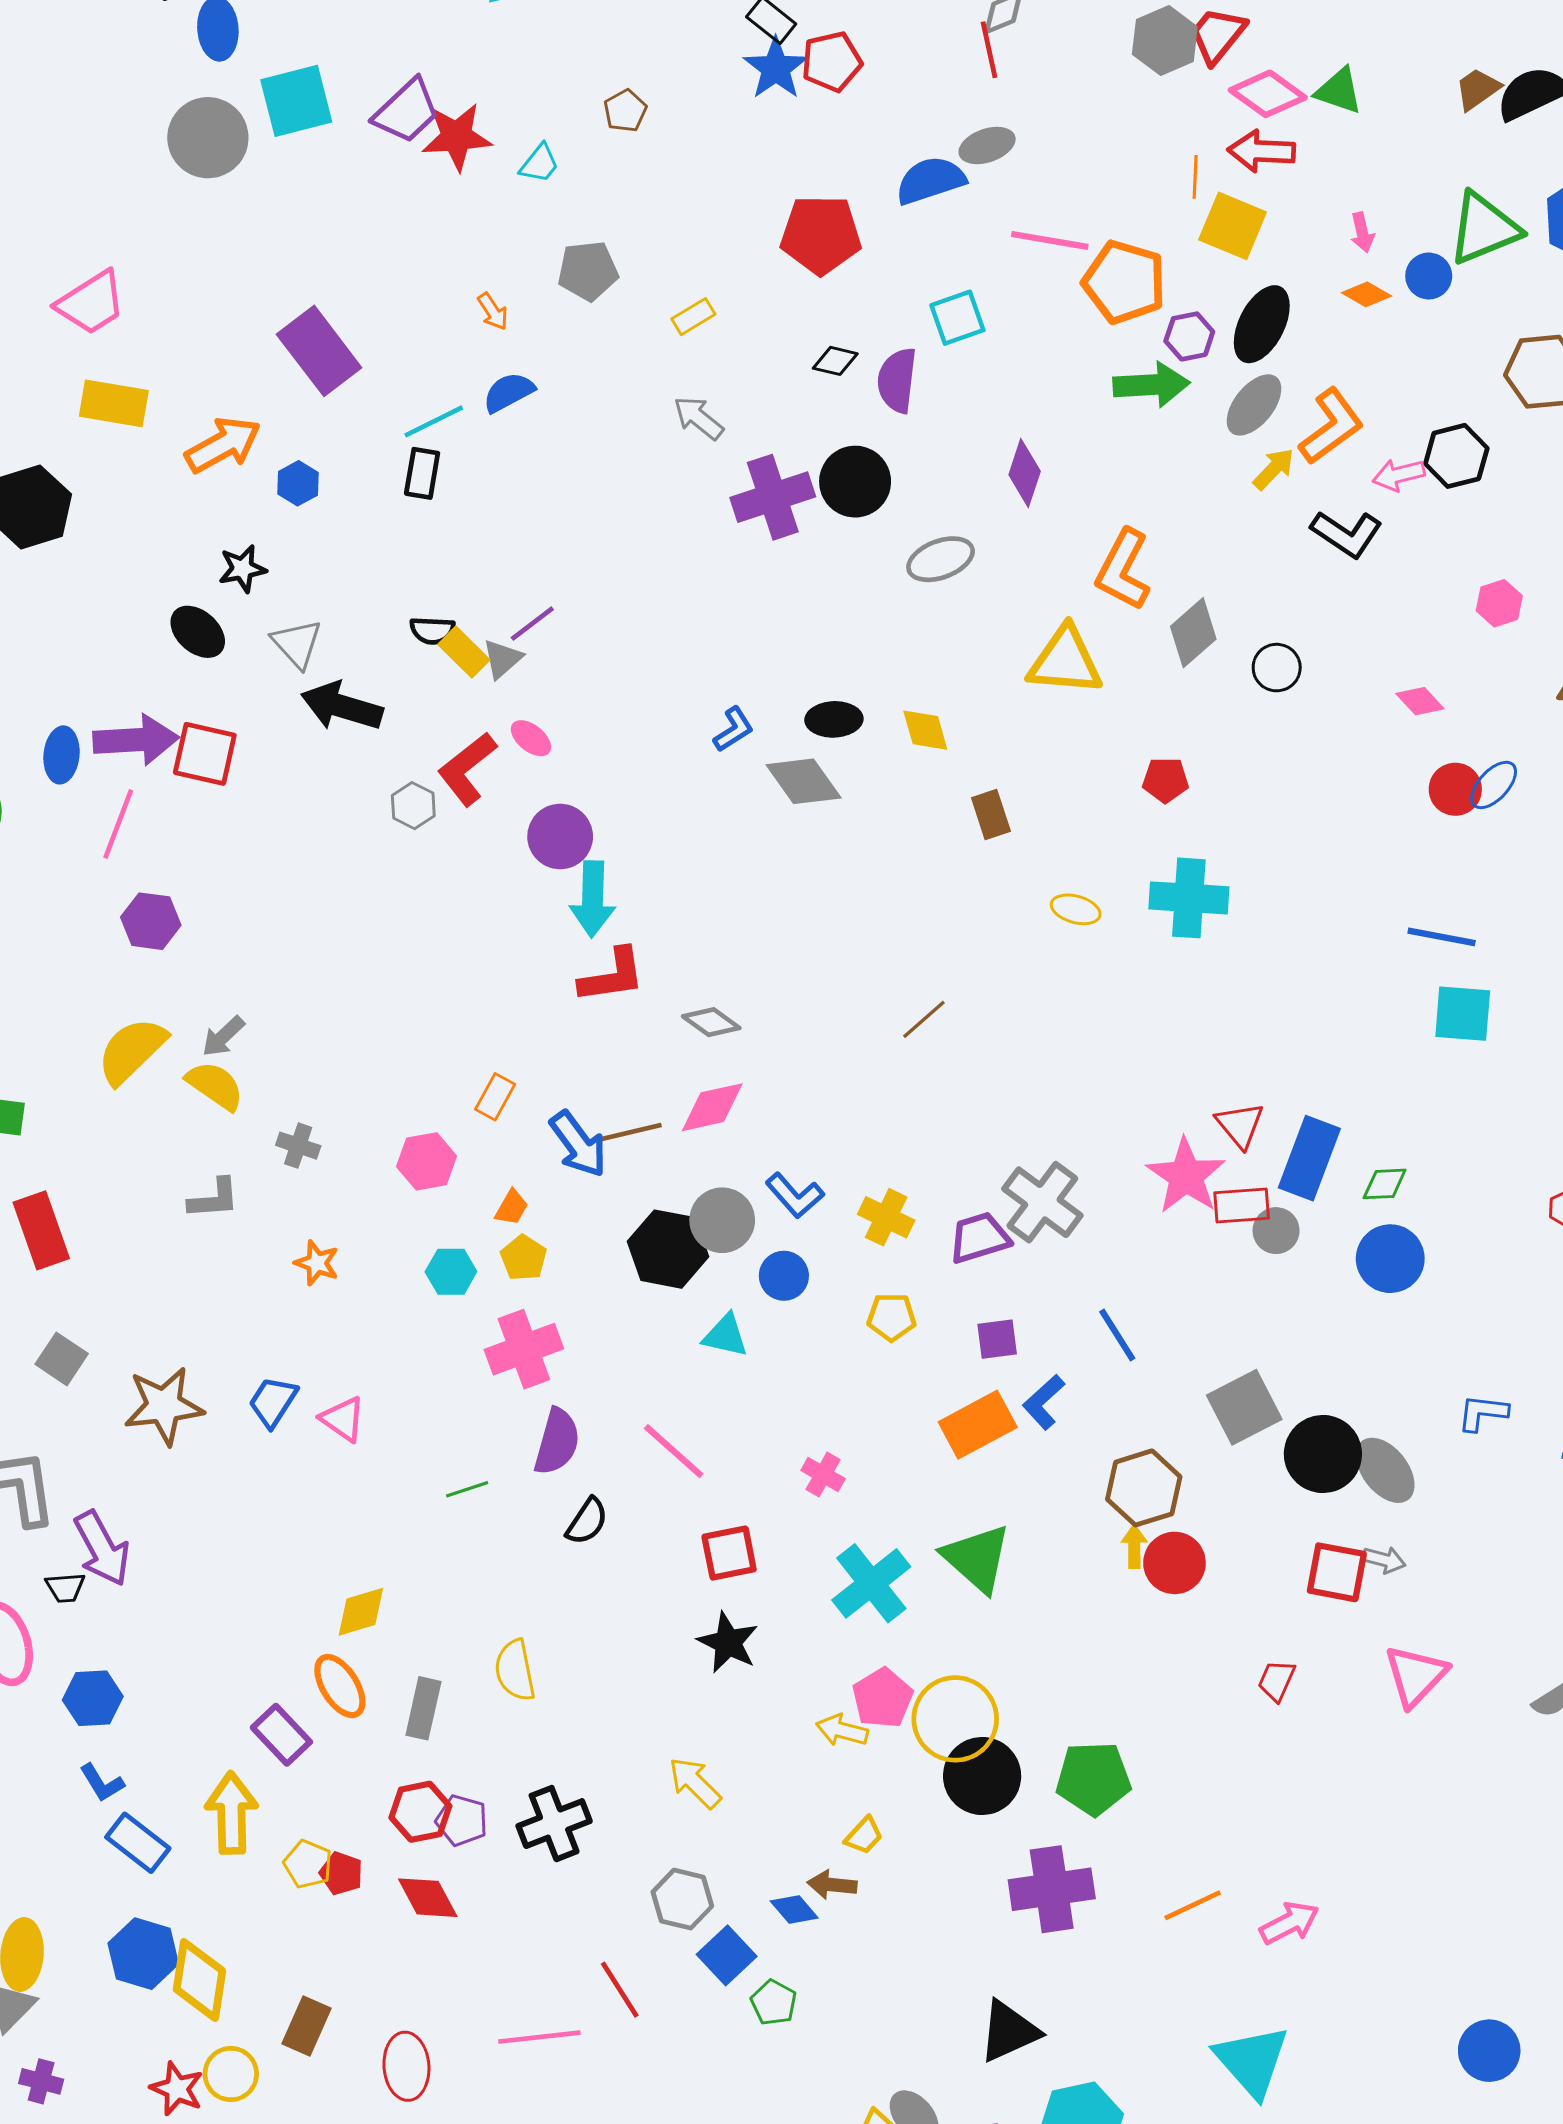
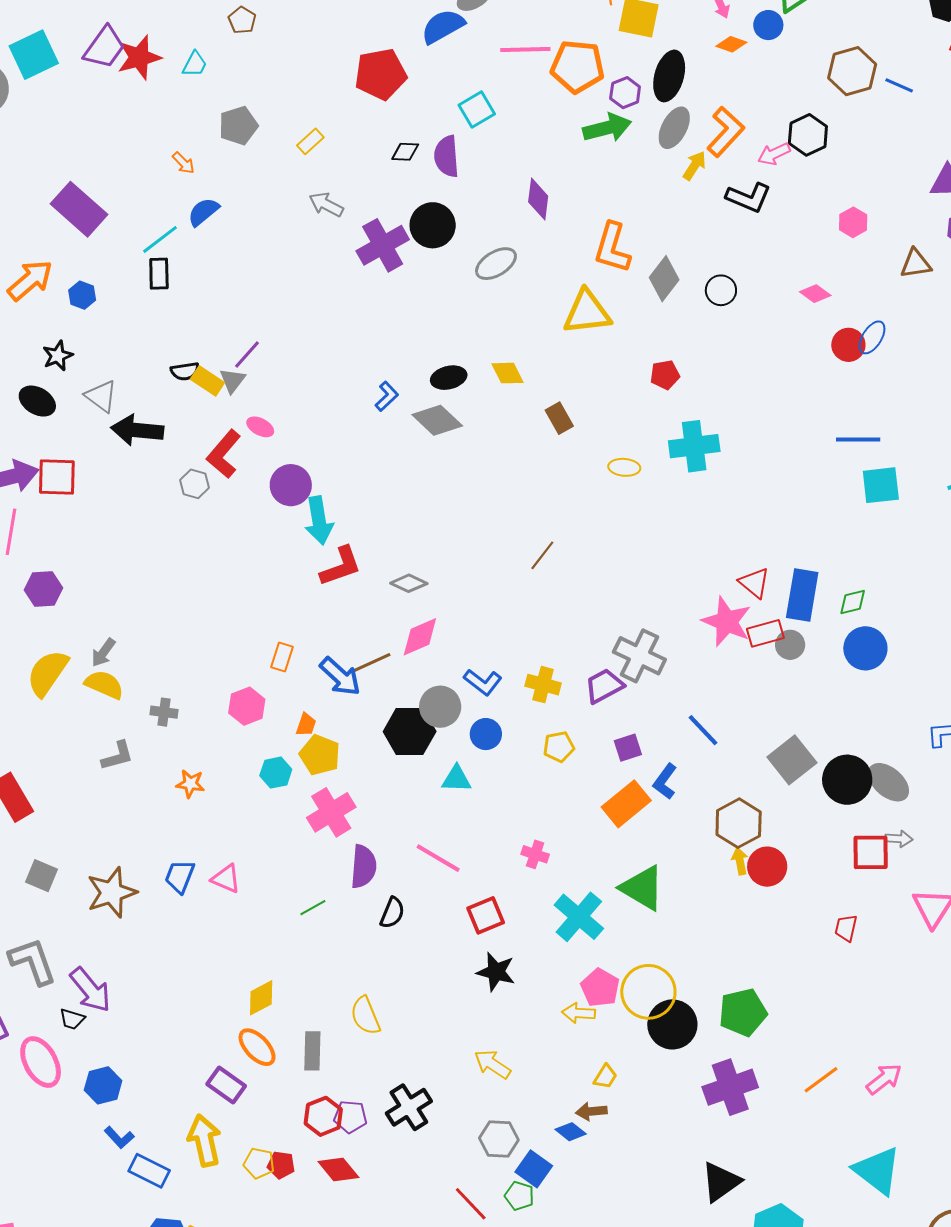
yellow pentagon: (524, 1258) -> (320, 755), size x1.4
black trapezoid: (65, 1588) -> (72, 1019), turned 32
green pentagon: (774, 2003) -> (519, 1196), moved

